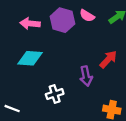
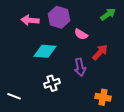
pink semicircle: (87, 16) -> (81, 34), moved
cyan diamond: (30, 58) -> (45, 51), moved

